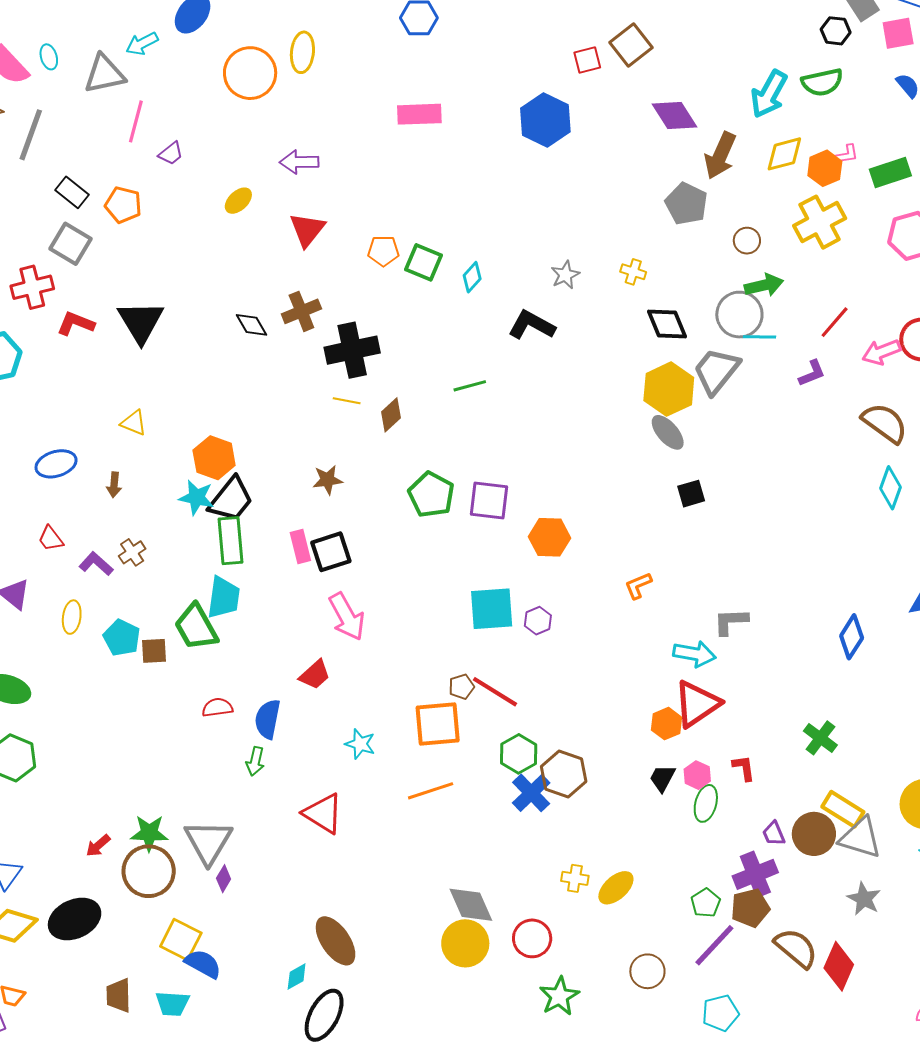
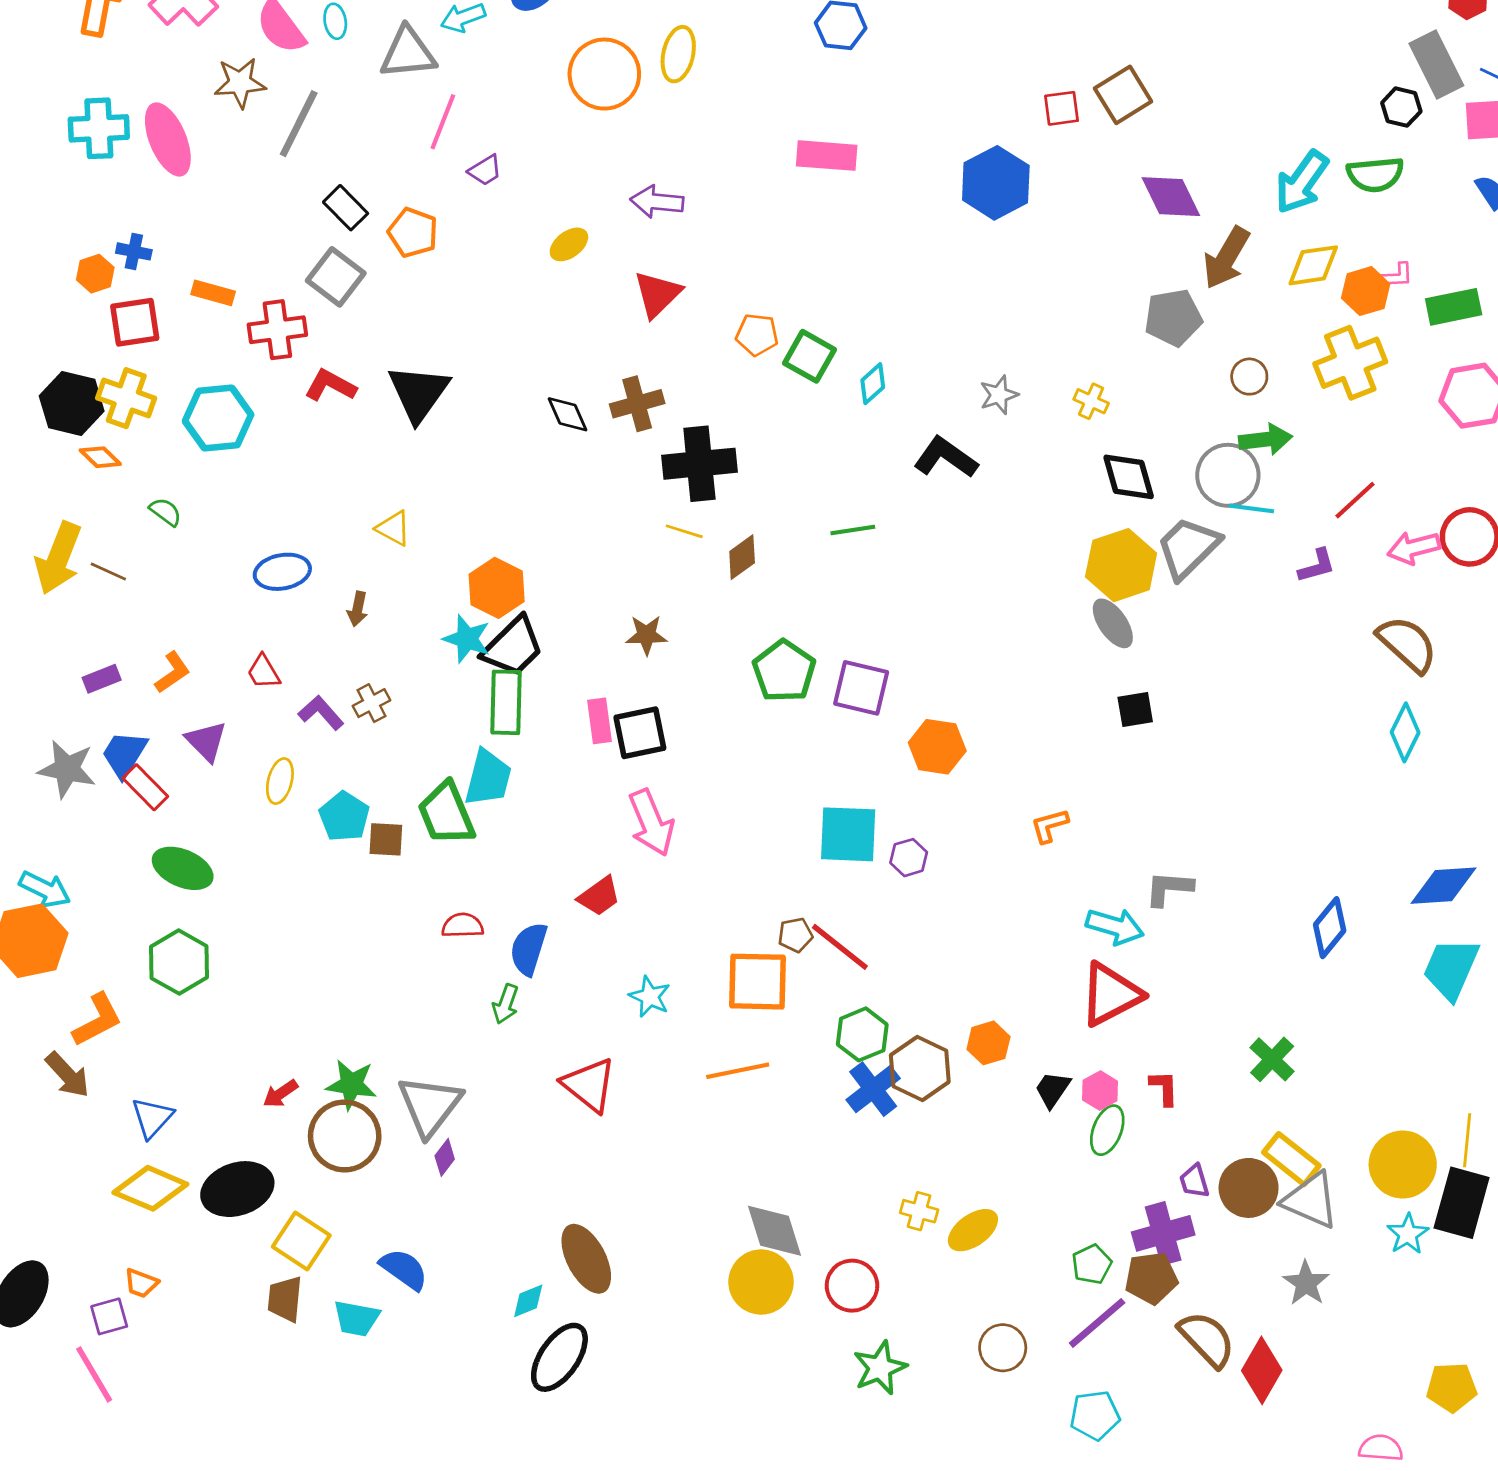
gray pentagon: (686, 204) -> (1173, 318), turned 30
orange hexagon: (667, 724) -> (988, 1043), moved
yellow square: (181, 940) -> (301, 1241), moved

